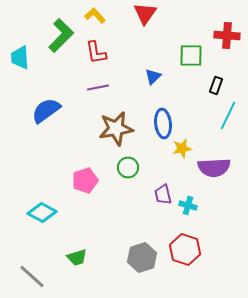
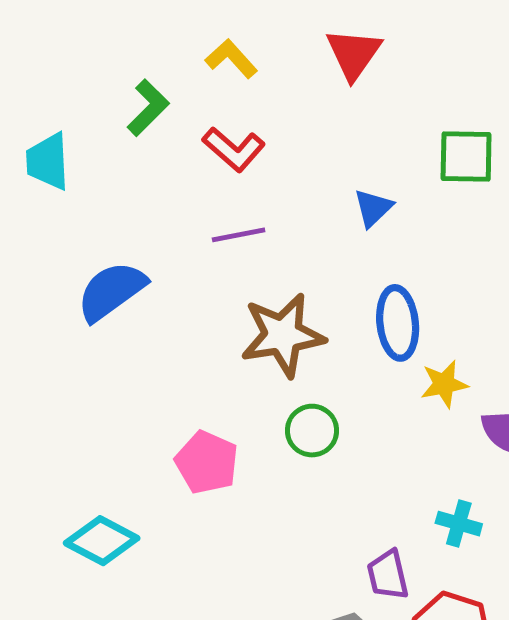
green L-shape: (61, 35) -> (148, 108), size x0.7
red L-shape: (96, 52) -> (234, 149), turned -40
pink pentagon: (85, 180) -> (207, 462), turned -30
purple trapezoid: (163, 194) -> (388, 575), moved

